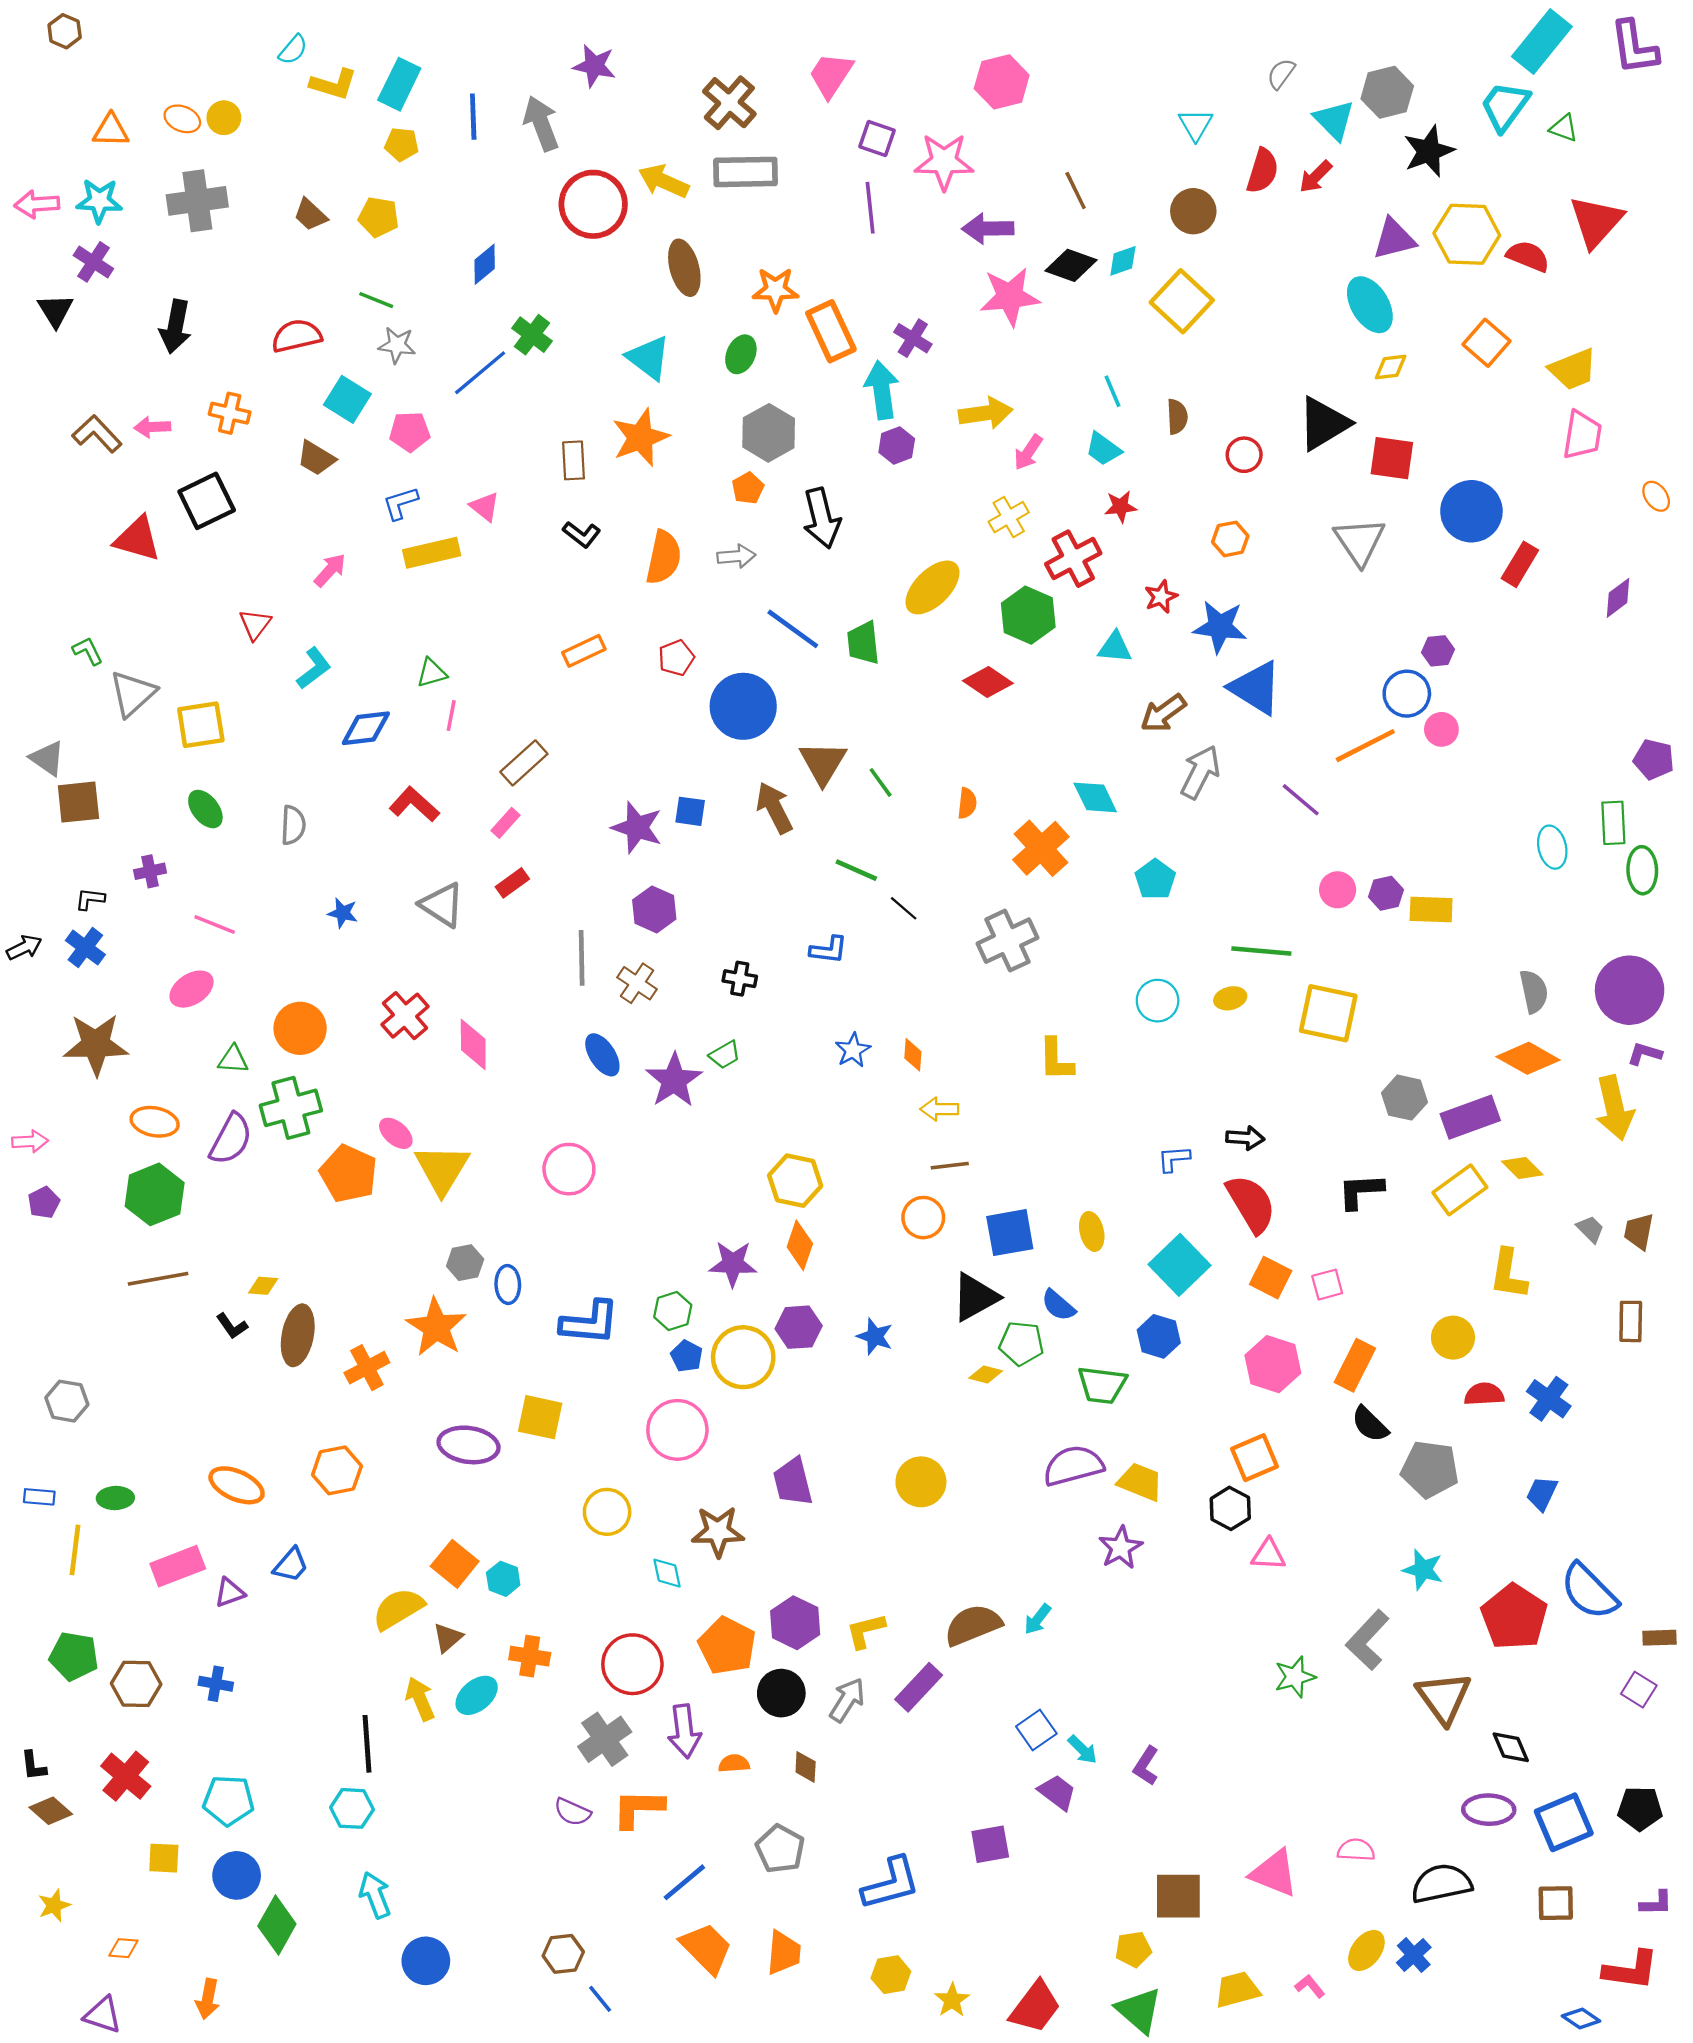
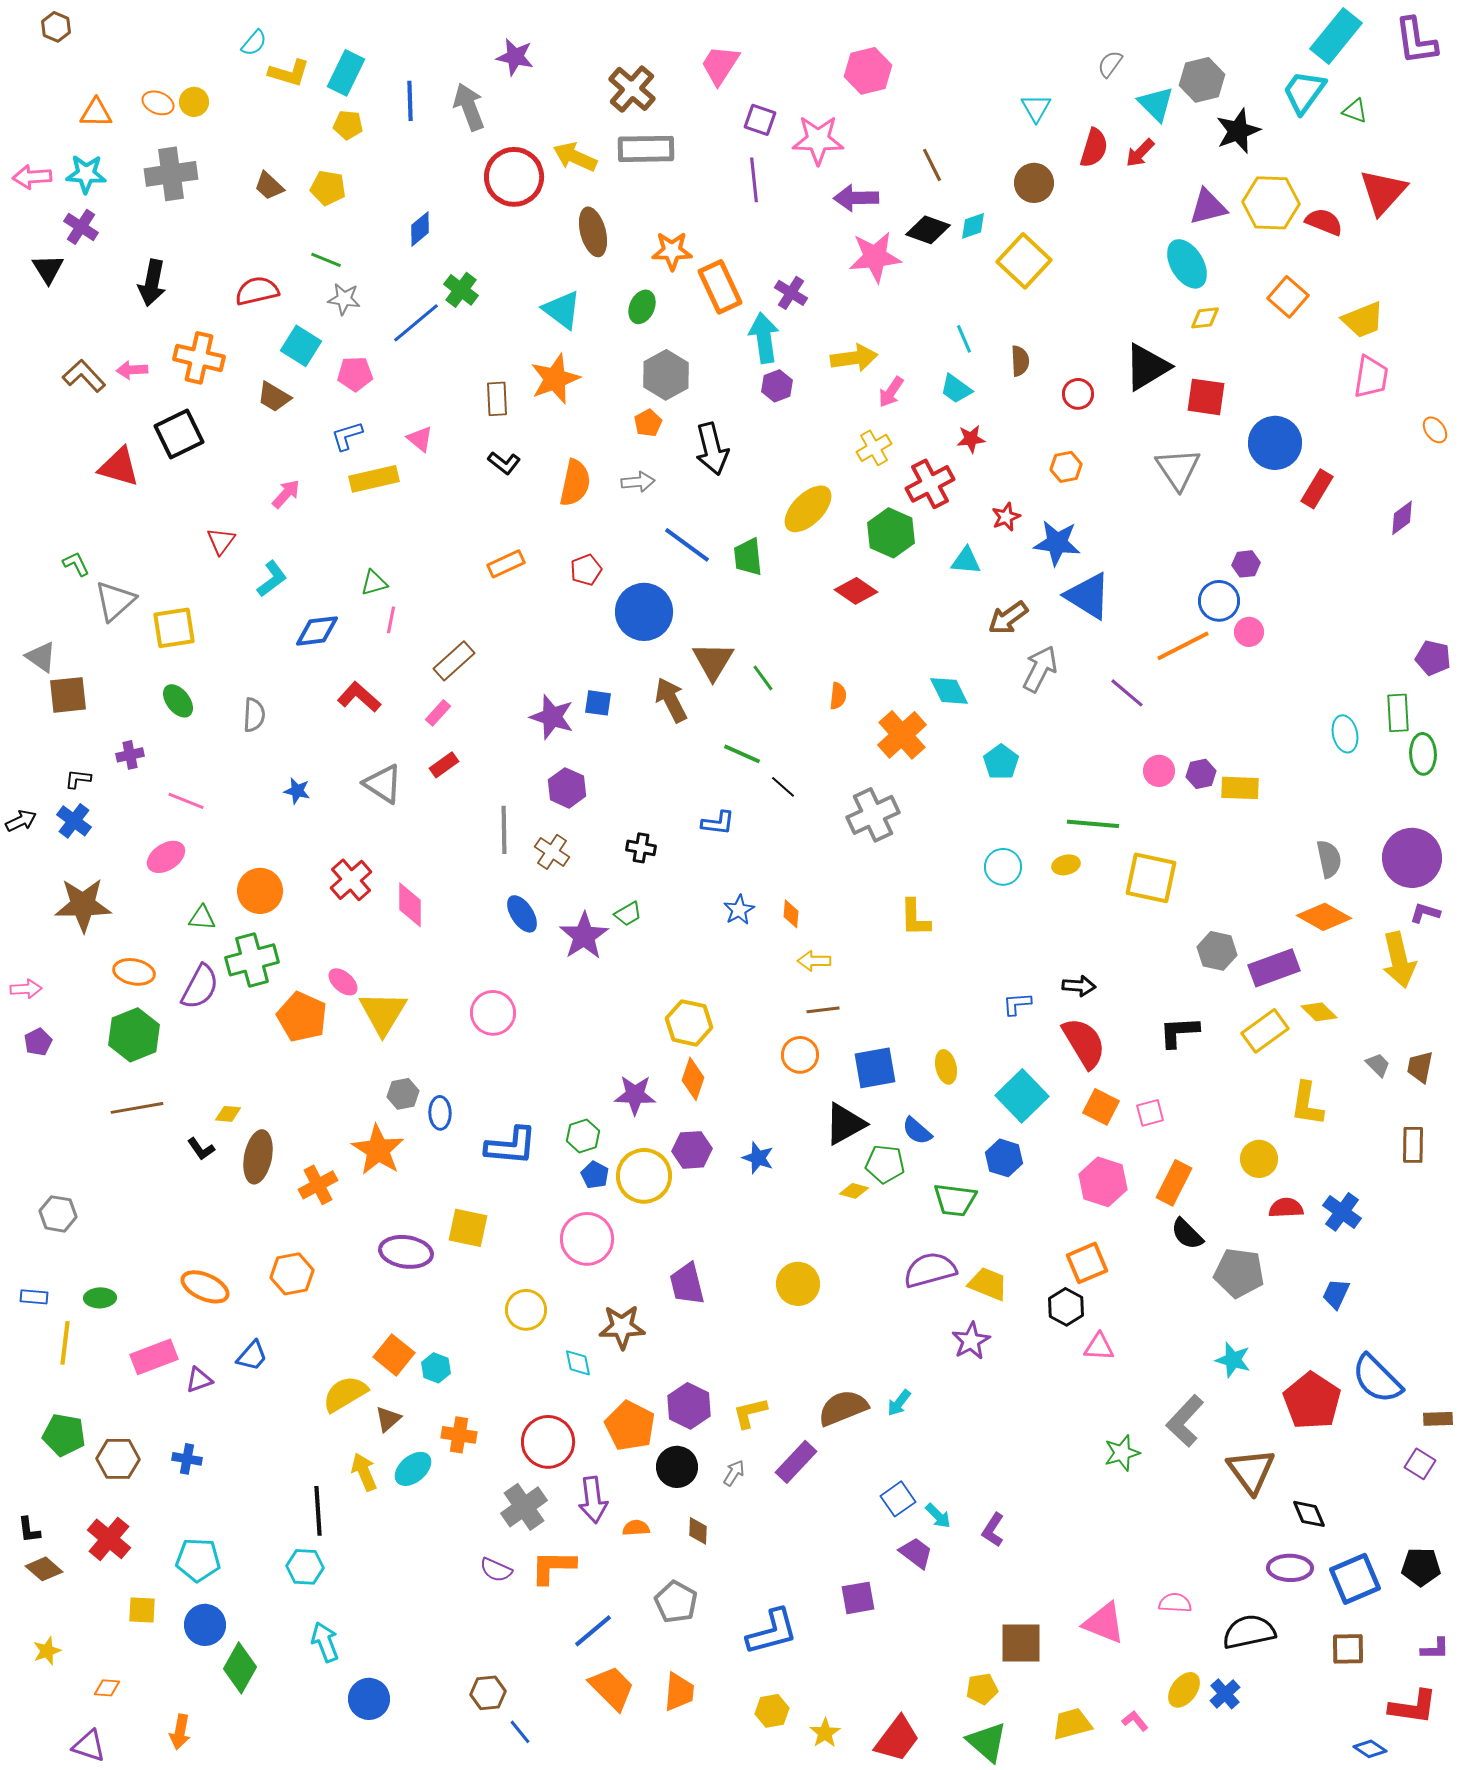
orange cross: (230, 413) -> (199, 358), size x1.4
gray arrow: (847, 1700) -> (734, 1473), size x0.7

